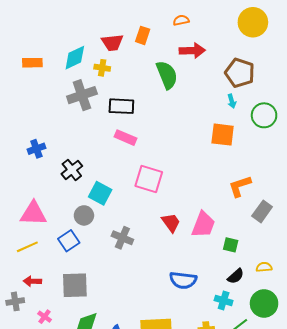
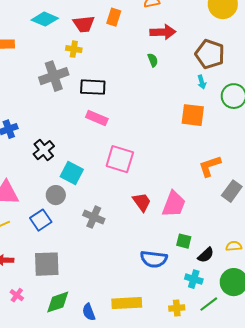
cyan diamond: (75, 58) -> (45, 19), moved, turned 48
green semicircle: (167, 75) -> (153, 60), moved, size x0.5
green square: (231, 245) -> (184, 241), moved

